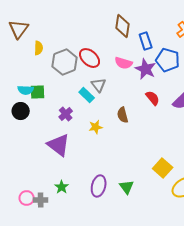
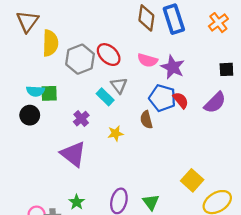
blue rectangle: (146, 41) -> (174, 19), moved, size x1.4
yellow semicircle: (39, 48) -> (50, 43), size x1.6
blue pentagon: (168, 60) -> (162, 98), moved

